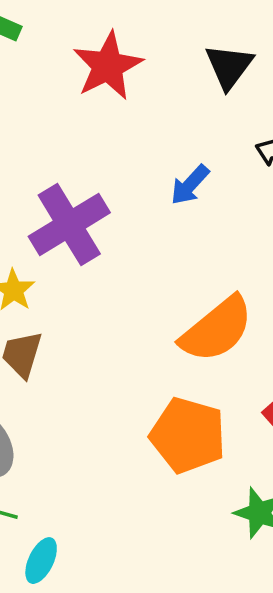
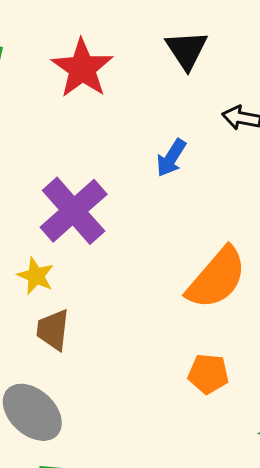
orange pentagon: (188, 435) -> (208, 374), size x0.6

